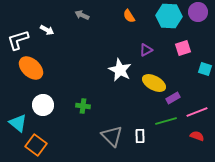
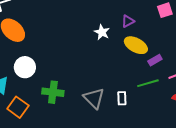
purple triangle: (146, 50) -> (128, 21), moved
white star: (120, 70) -> (102, 32), size x0.7
green cross: (83, 106) -> (53, 92), moved, size x1.5

